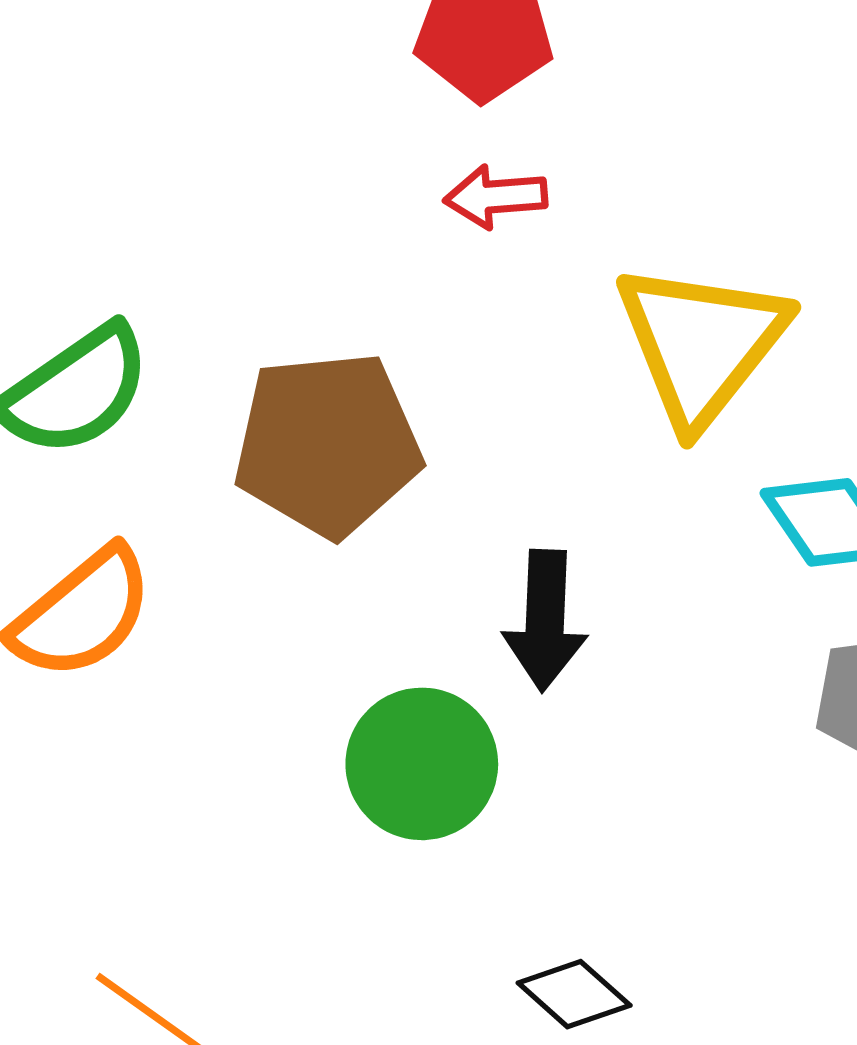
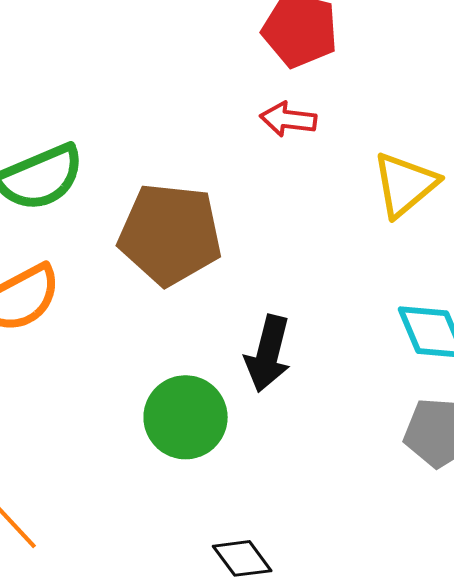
yellow triangle: (701, 344) -> (405, 184), moved, size x0.7

